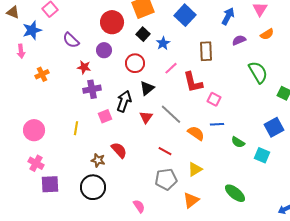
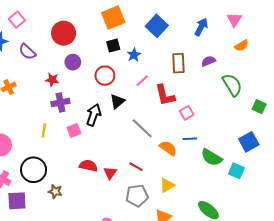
red circle: (112, 22) -> (64, 33), moved
black square: (143, 34) -> (113, 46), turned 32
purple semicircle: (71, 40) -> (27, 52), moved
purple semicircle: (239, 40) -> (208, 61), moved
pink square: (214, 99) -> (187, 113), turned 32
red triangle: (146, 117) -> (110, 173), moved
yellow line: (76, 128) -> (44, 130), moved
green semicircle: (238, 142) -> (212, 157), size x1.5
red semicircle: (119, 150) -> (88, 166), turned -36
brown star: (98, 160) -> (55, 191), moved
black circle: (93, 187) -> (34, 170), moved

